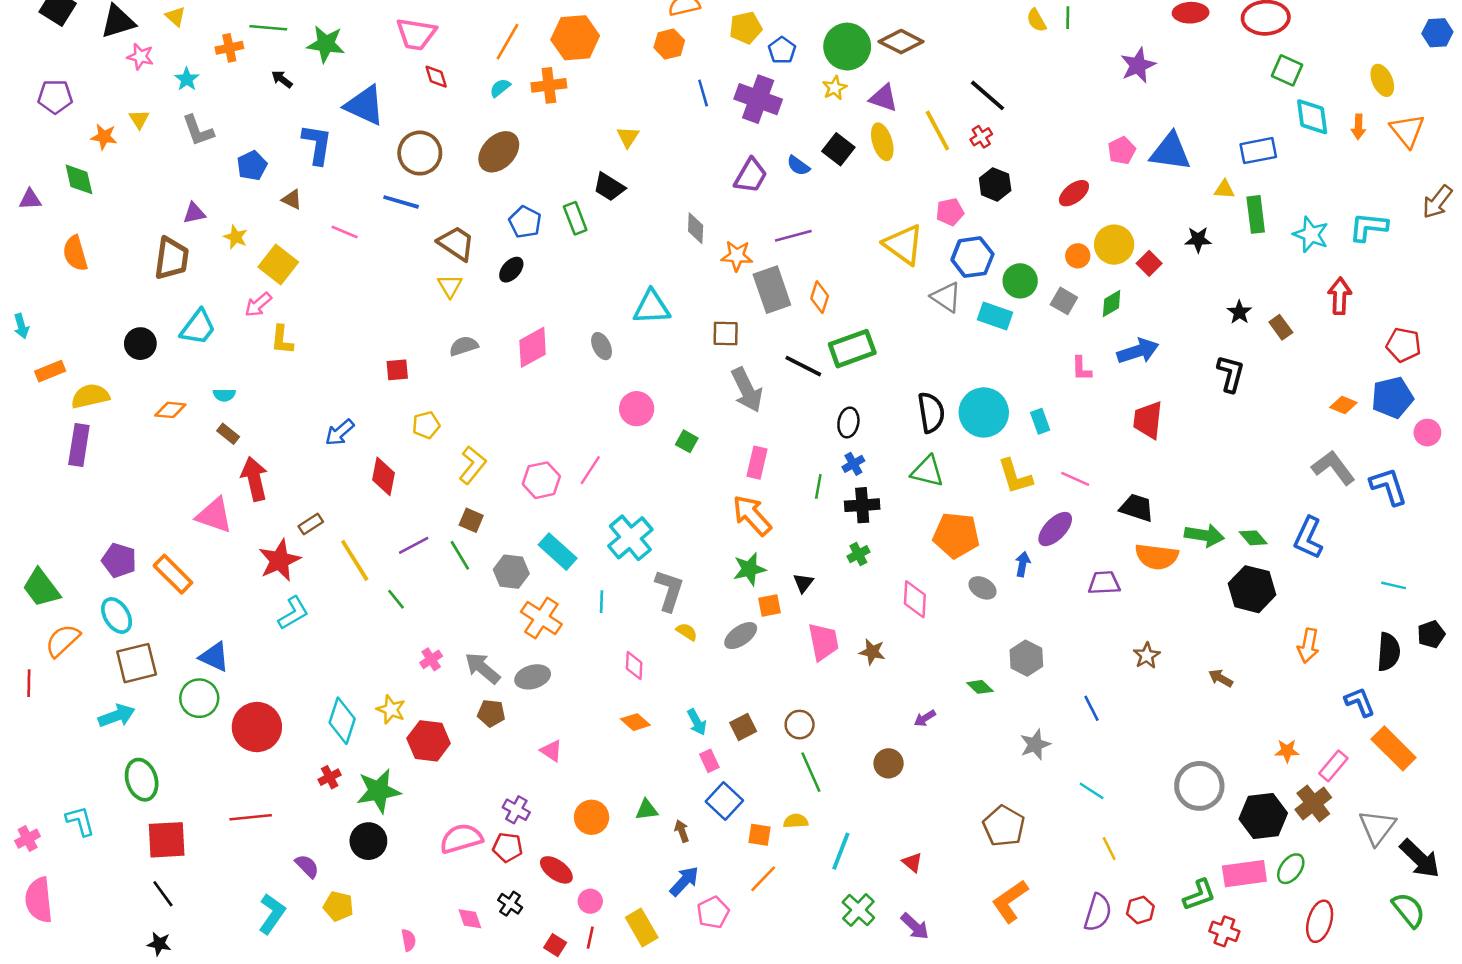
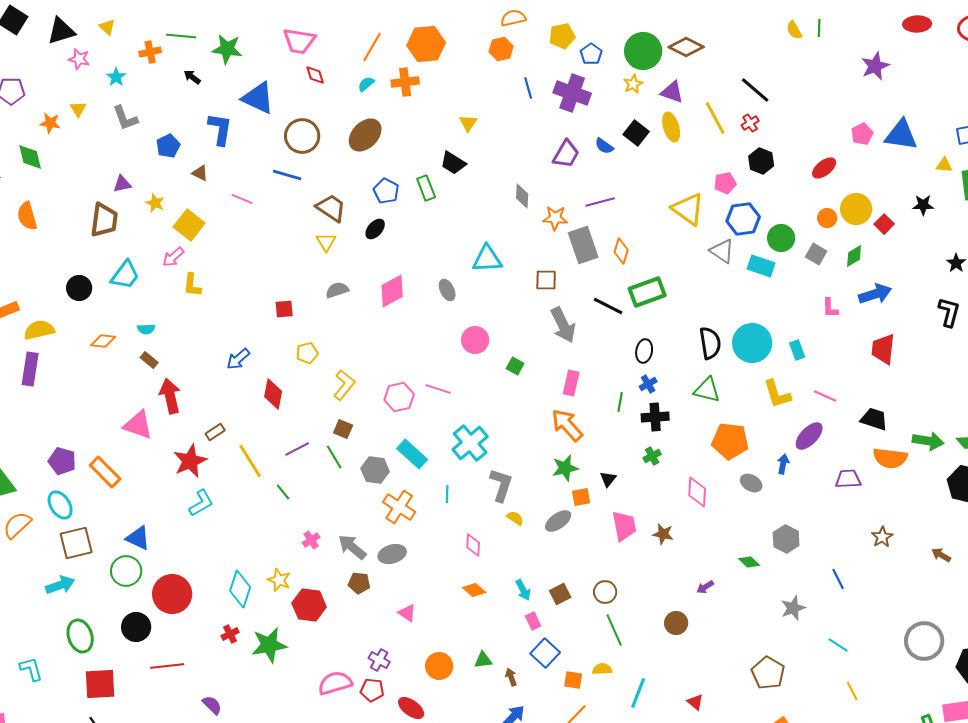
pink line: (590, 470) -> (438, 389), turned 75
black circle: (368, 841) -> (136, 627), moved

